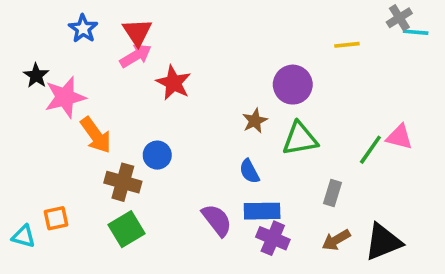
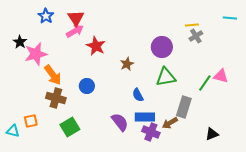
gray cross: (399, 18) -> (196, 36), moved
brown star: (255, 121) -> (127, 64), moved
brown cross: (123, 182) -> (56, 98), moved
gray rectangle: (332, 193) -> (184, 107), size x1.5
brown arrow: (336, 240) -> (170, 123), moved
black triangle: (383, 242) -> (212, 134), size x0.6

